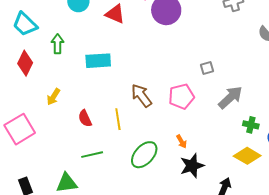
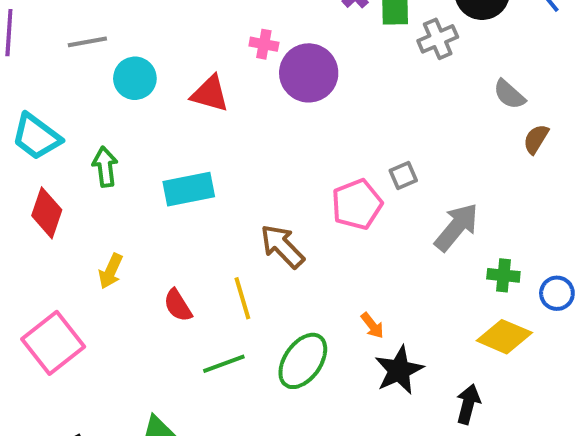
pink pentagon: (181, 96) -> (357, 204), moved
green line: (92, 155) -> (224, 364), moved

